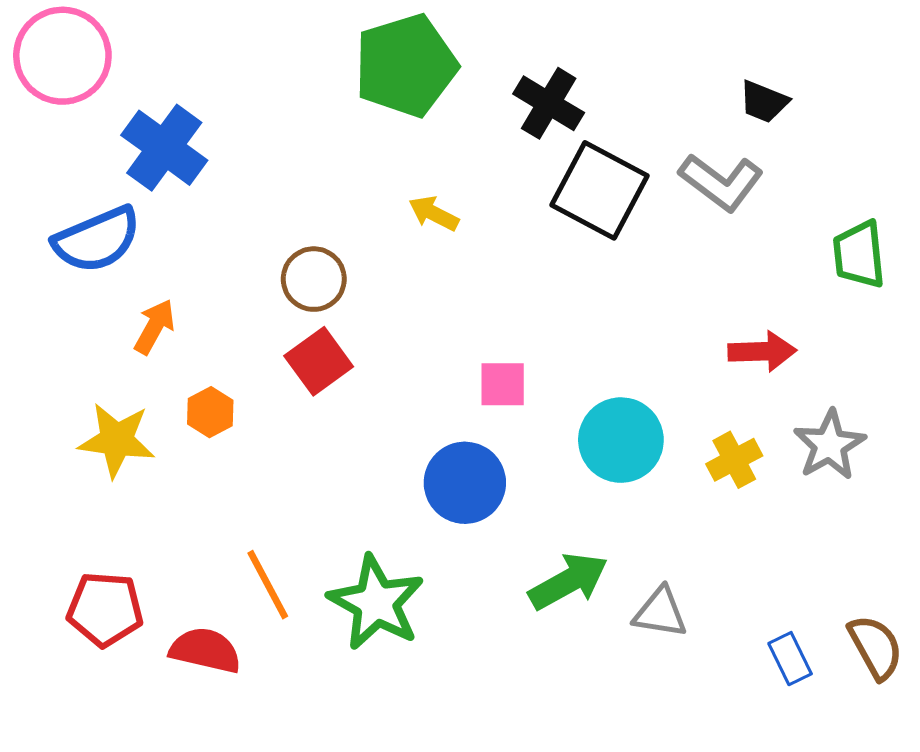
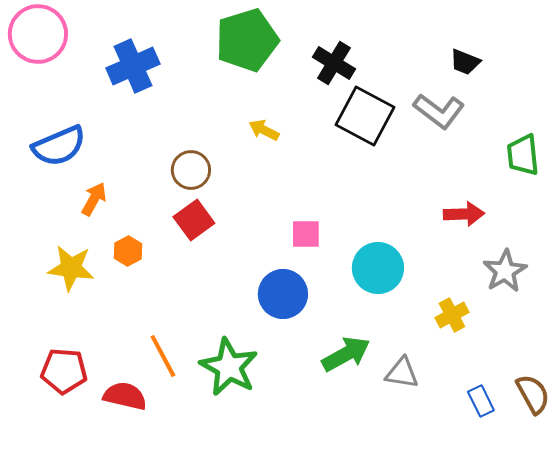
blue cross: (164, 148) -> (133, 66), moved, turned 30
yellow cross: (734, 460) -> (452, 315), moved

